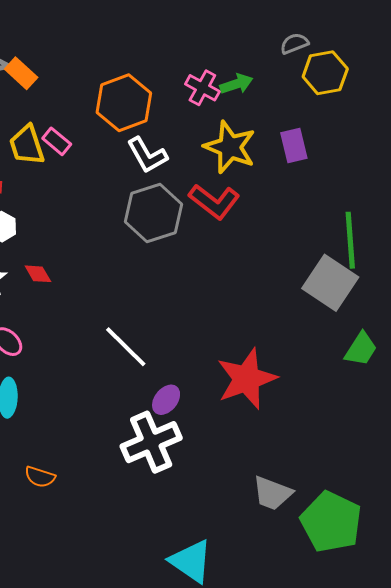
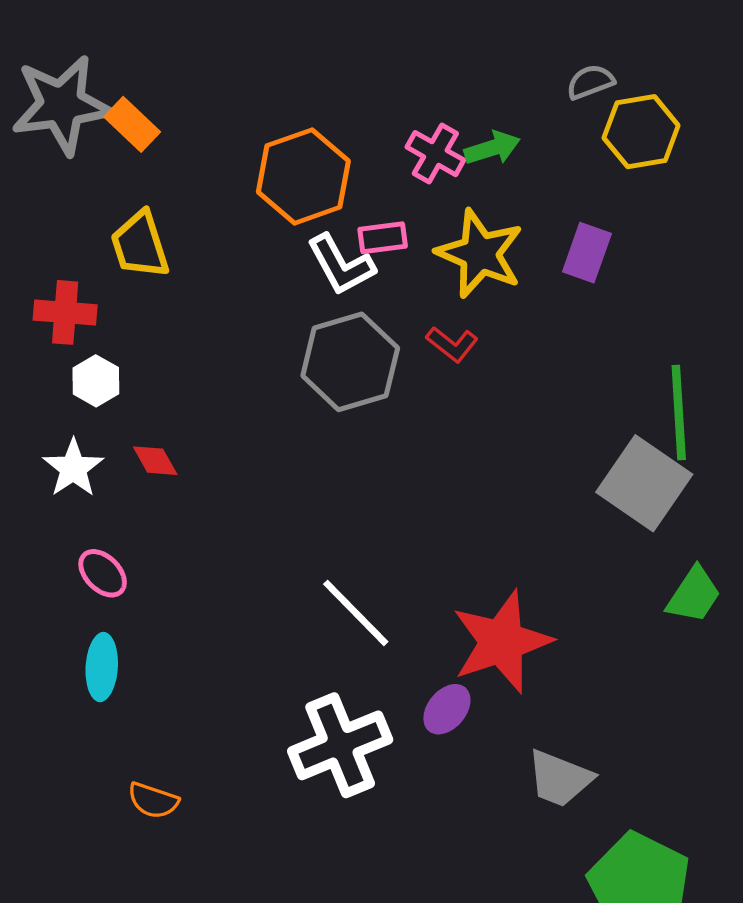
pink rectangle: (57, 141) -> (383, 238), moved, turned -48
purple rectangle: (294, 146) -> (587, 253), turned 32
red L-shape: (214, 202) -> (452, 344), size x0.6
white line: (126, 347) -> (356, 613), moved
purple ellipse: (166, 400) -> (447, 709), moved
gray trapezoid: (272, 493) -> (560, 779), moved

